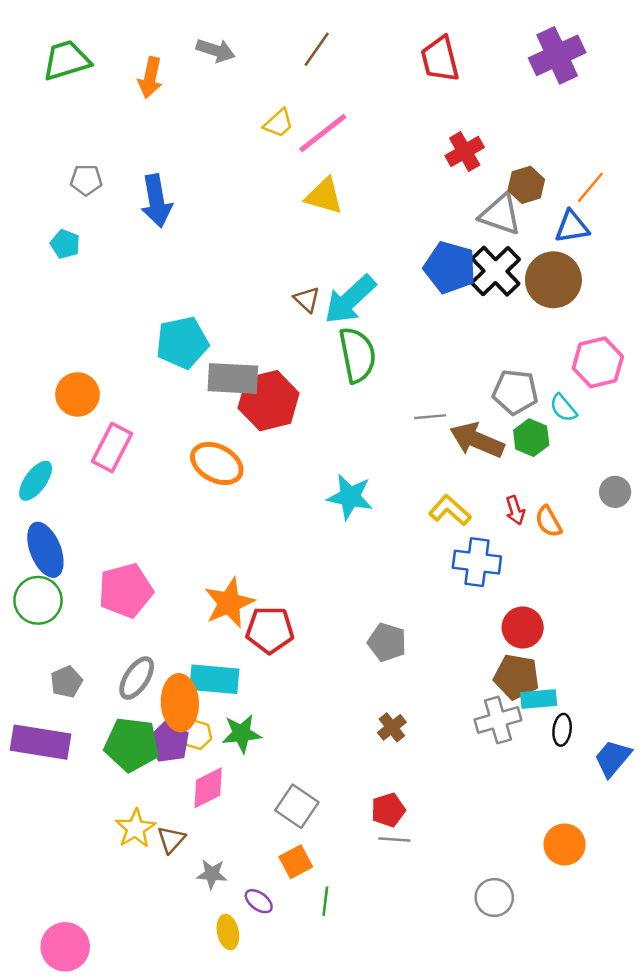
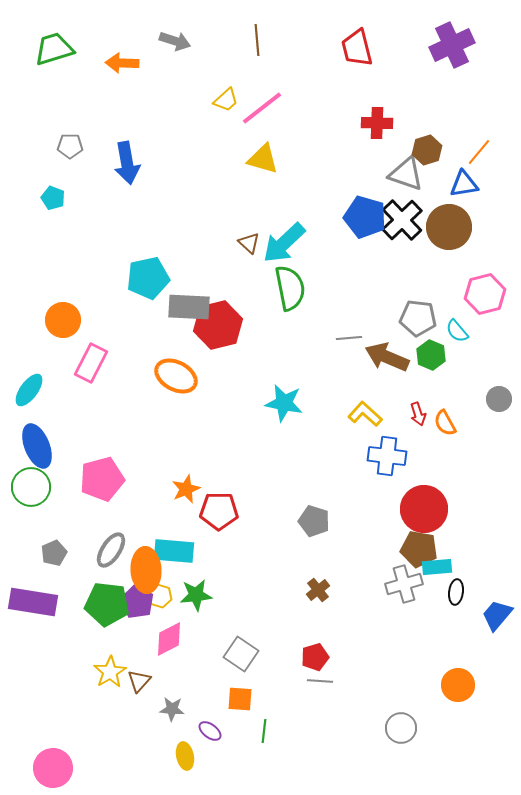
brown line: (317, 49) -> (257, 40), turned -40
orange arrow: (150, 78) -> (122, 63), turned 80
red cross: (465, 152) -> (377, 123), turned 32
orange star: (229, 603) -> (186, 489), size x0.7
red circle: (523, 627) -> (424, 509), size x1.4
orange square: (296, 862) -> (240, 699), turned 32

